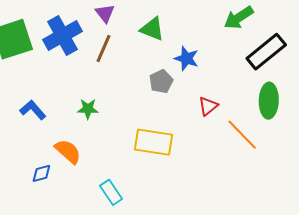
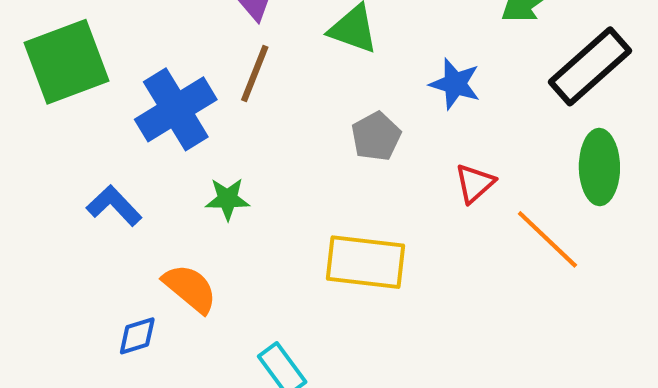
blue cross: (62, 36) -> (176, 109), moved
blue star: (186, 59) -> (455, 84), moved

